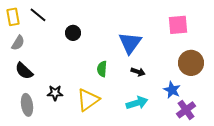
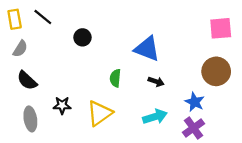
pink square: (178, 25) -> (221, 28), moved
blue triangle: (130, 43) -> (147, 49), turned -45
purple cross: (186, 110) -> (193, 128), moved

